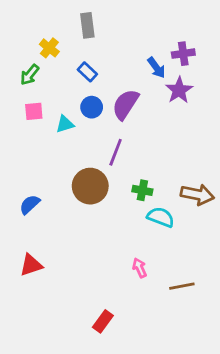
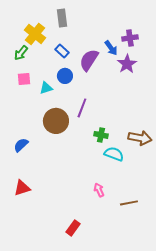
yellow cross: (49, 48) -> (35, 34), size x1.5
purple semicircle: (125, 104) -> (89, 60), moved
brown circle: (90, 186) -> (56, 121), moved

